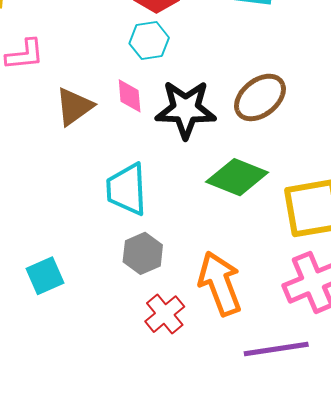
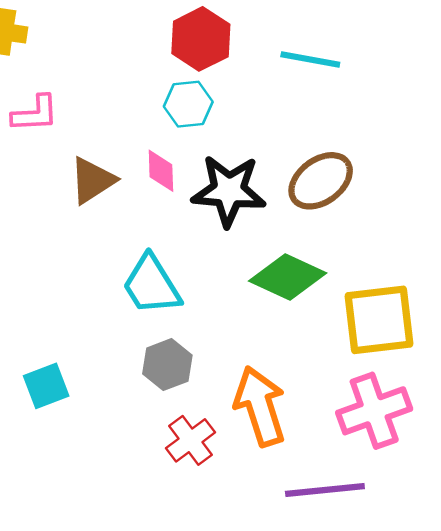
cyan trapezoid: (127, 189) -> (152, 285), turned -32

